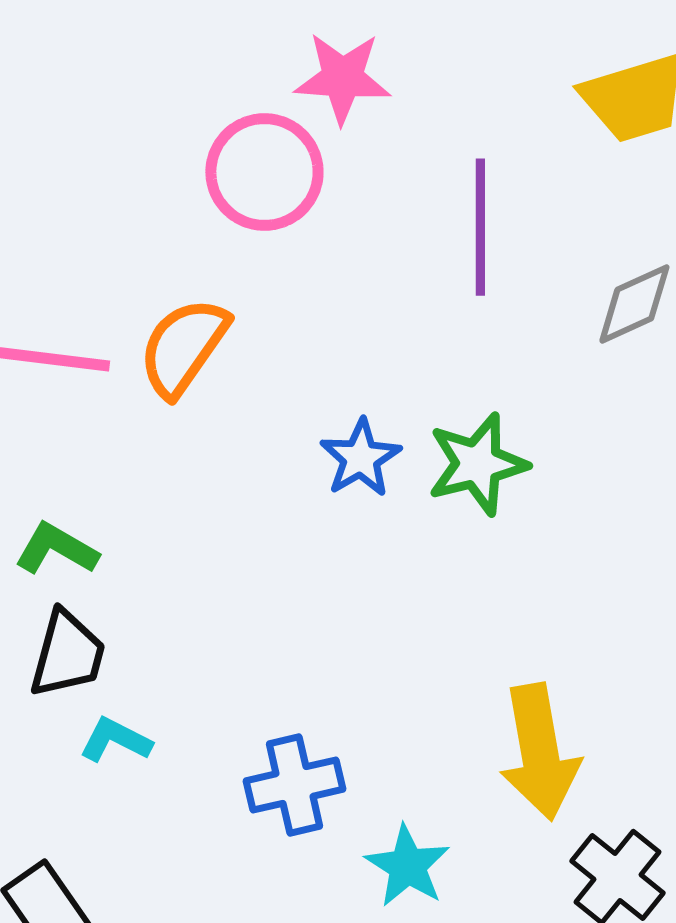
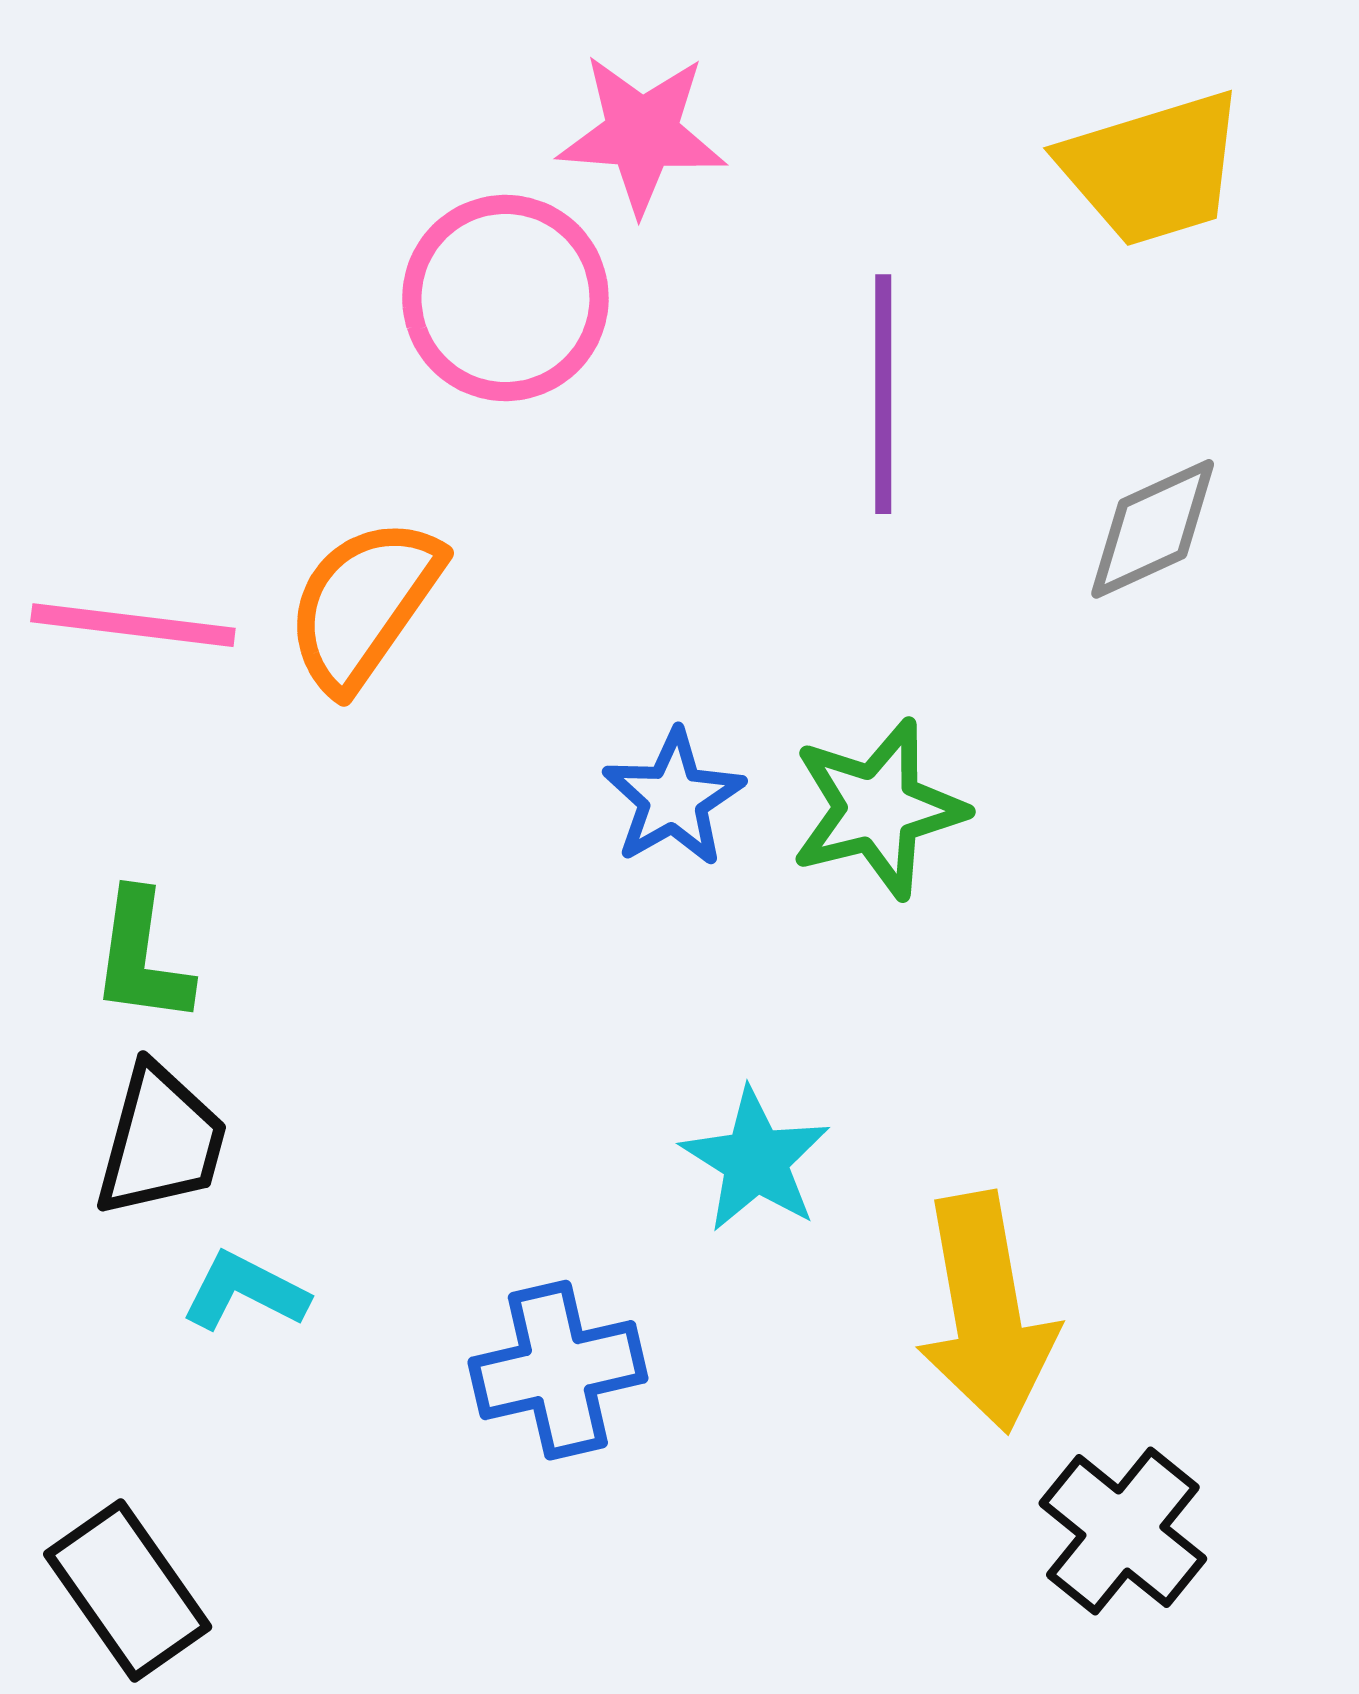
green L-shape: (56, 549) -> (142, 957), turned -112
cyan star: (407, 866) -> (756, 1160), moved

